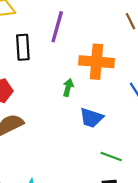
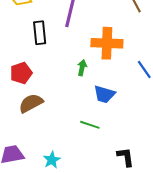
green line: (111, 156) -> (90, 125), moved

